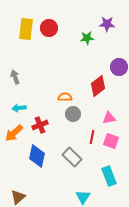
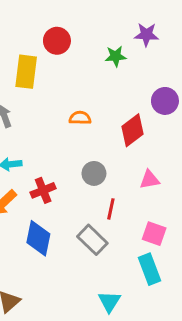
yellow rectangle: (26, 29) -> (26, 72), moved
orange semicircle: (65, 97) -> (80, 118), moved
red line: (92, 137) -> (111, 209), moved
pink square: (111, 141) -> (154, 234), moved

